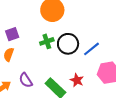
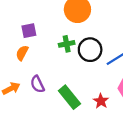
red star: (77, 80) -> (101, 101), moved

